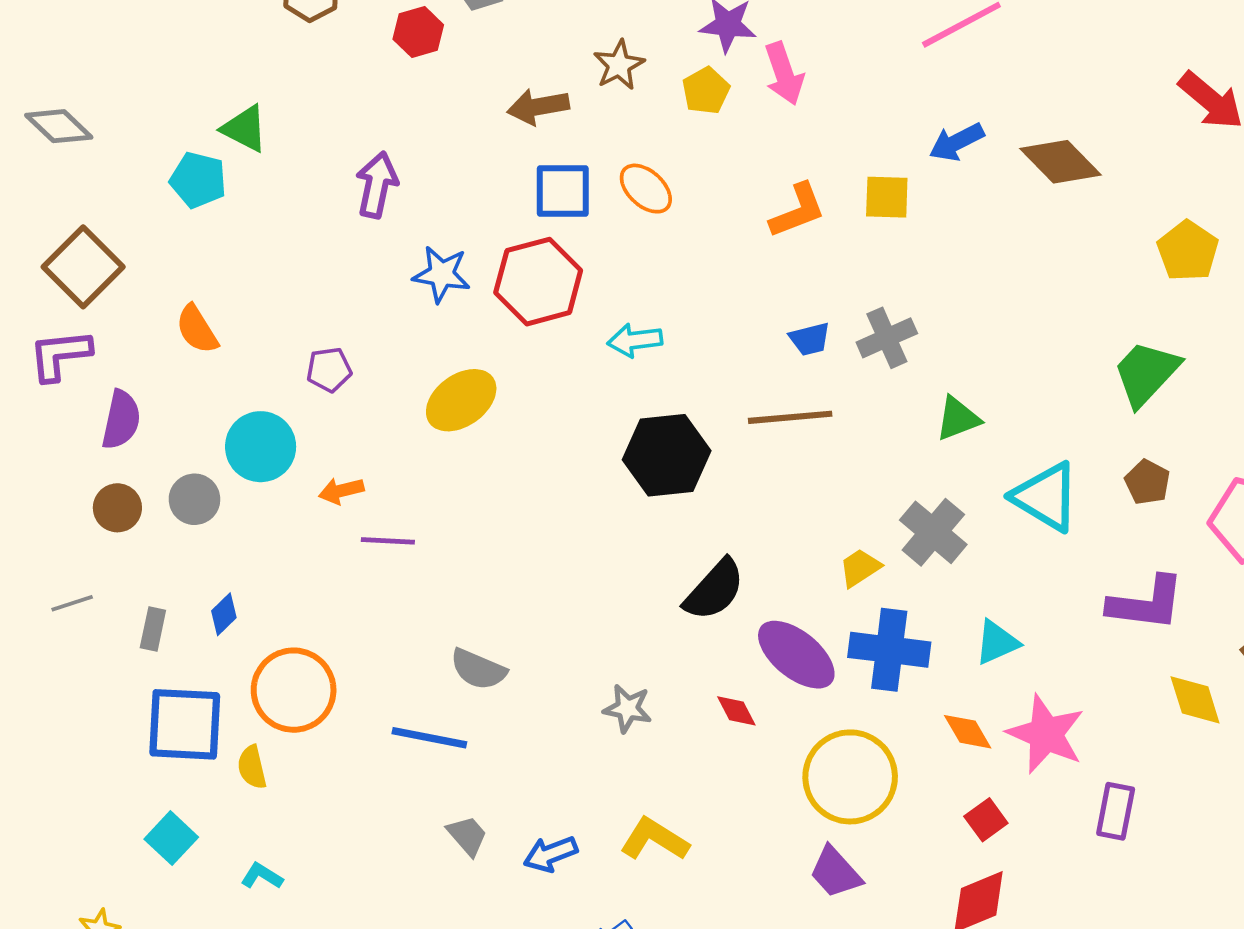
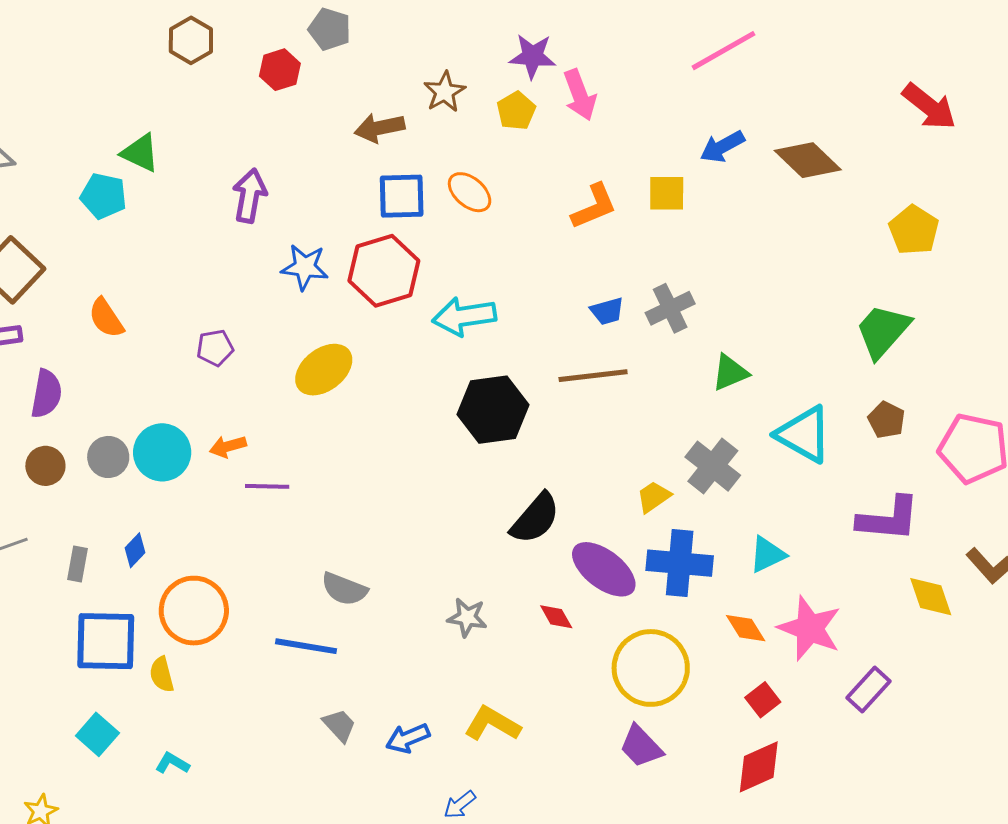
cyan arrow: (635, 340) -> (464, 316), size x1.4
cyan circle: (261, 447) -> (162, 452), moved
purple rectangle: (1116, 811) -> (868, 690), turned 33

